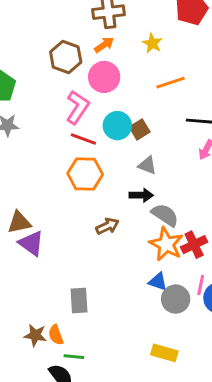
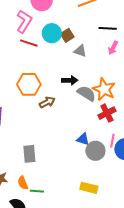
gray triangle: (147, 165) -> (80, 51), moved
orange hexagon: (85, 174) -> (29, 84), moved
orange star: (166, 244) -> (104, 89), moved
orange semicircle: (56, 335) -> (23, 183), moved
green line: (74, 357) -> (37, 191), moved

